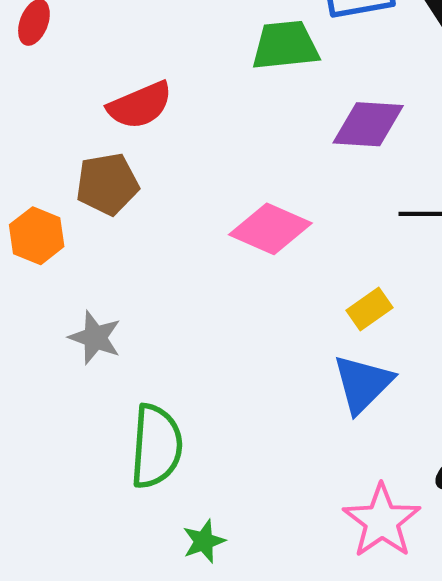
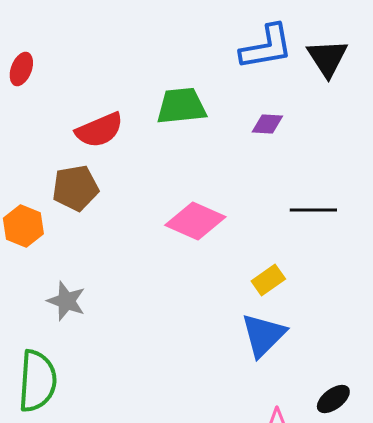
green trapezoid: (285, 45) -> (181, 106), moved
purple diamond: (368, 124) -> (267, 124), moved, size x0.6
green semicircle: (156, 446) -> (37, 381), moved

